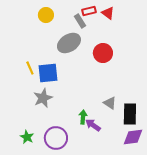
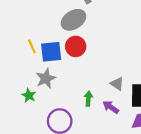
red circle: (103, 53) -> (76, 46), moved
purple arrow: (93, 125) -> (111, 107), moved
green star: (27, 137) -> (29, 95), moved

